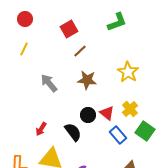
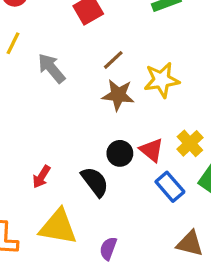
brown line: (80, 51) -> (113, 60), moved
yellow star: (128, 72) -> (162, 80), moved, turned 30
gray arrow: (49, 83) -> (51, 68), moved

